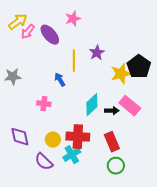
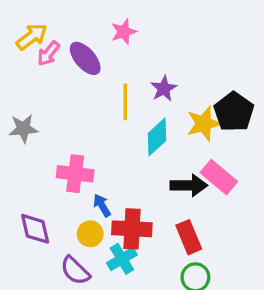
blue arrow: (60, 80) -> (102, 205), moved
pink cross: (44, 104) -> (75, 174), size x1.5
cyan diamond: (92, 105) -> (157, 137), moved
black arrow: (112, 111) -> (189, 185), size x1.5

